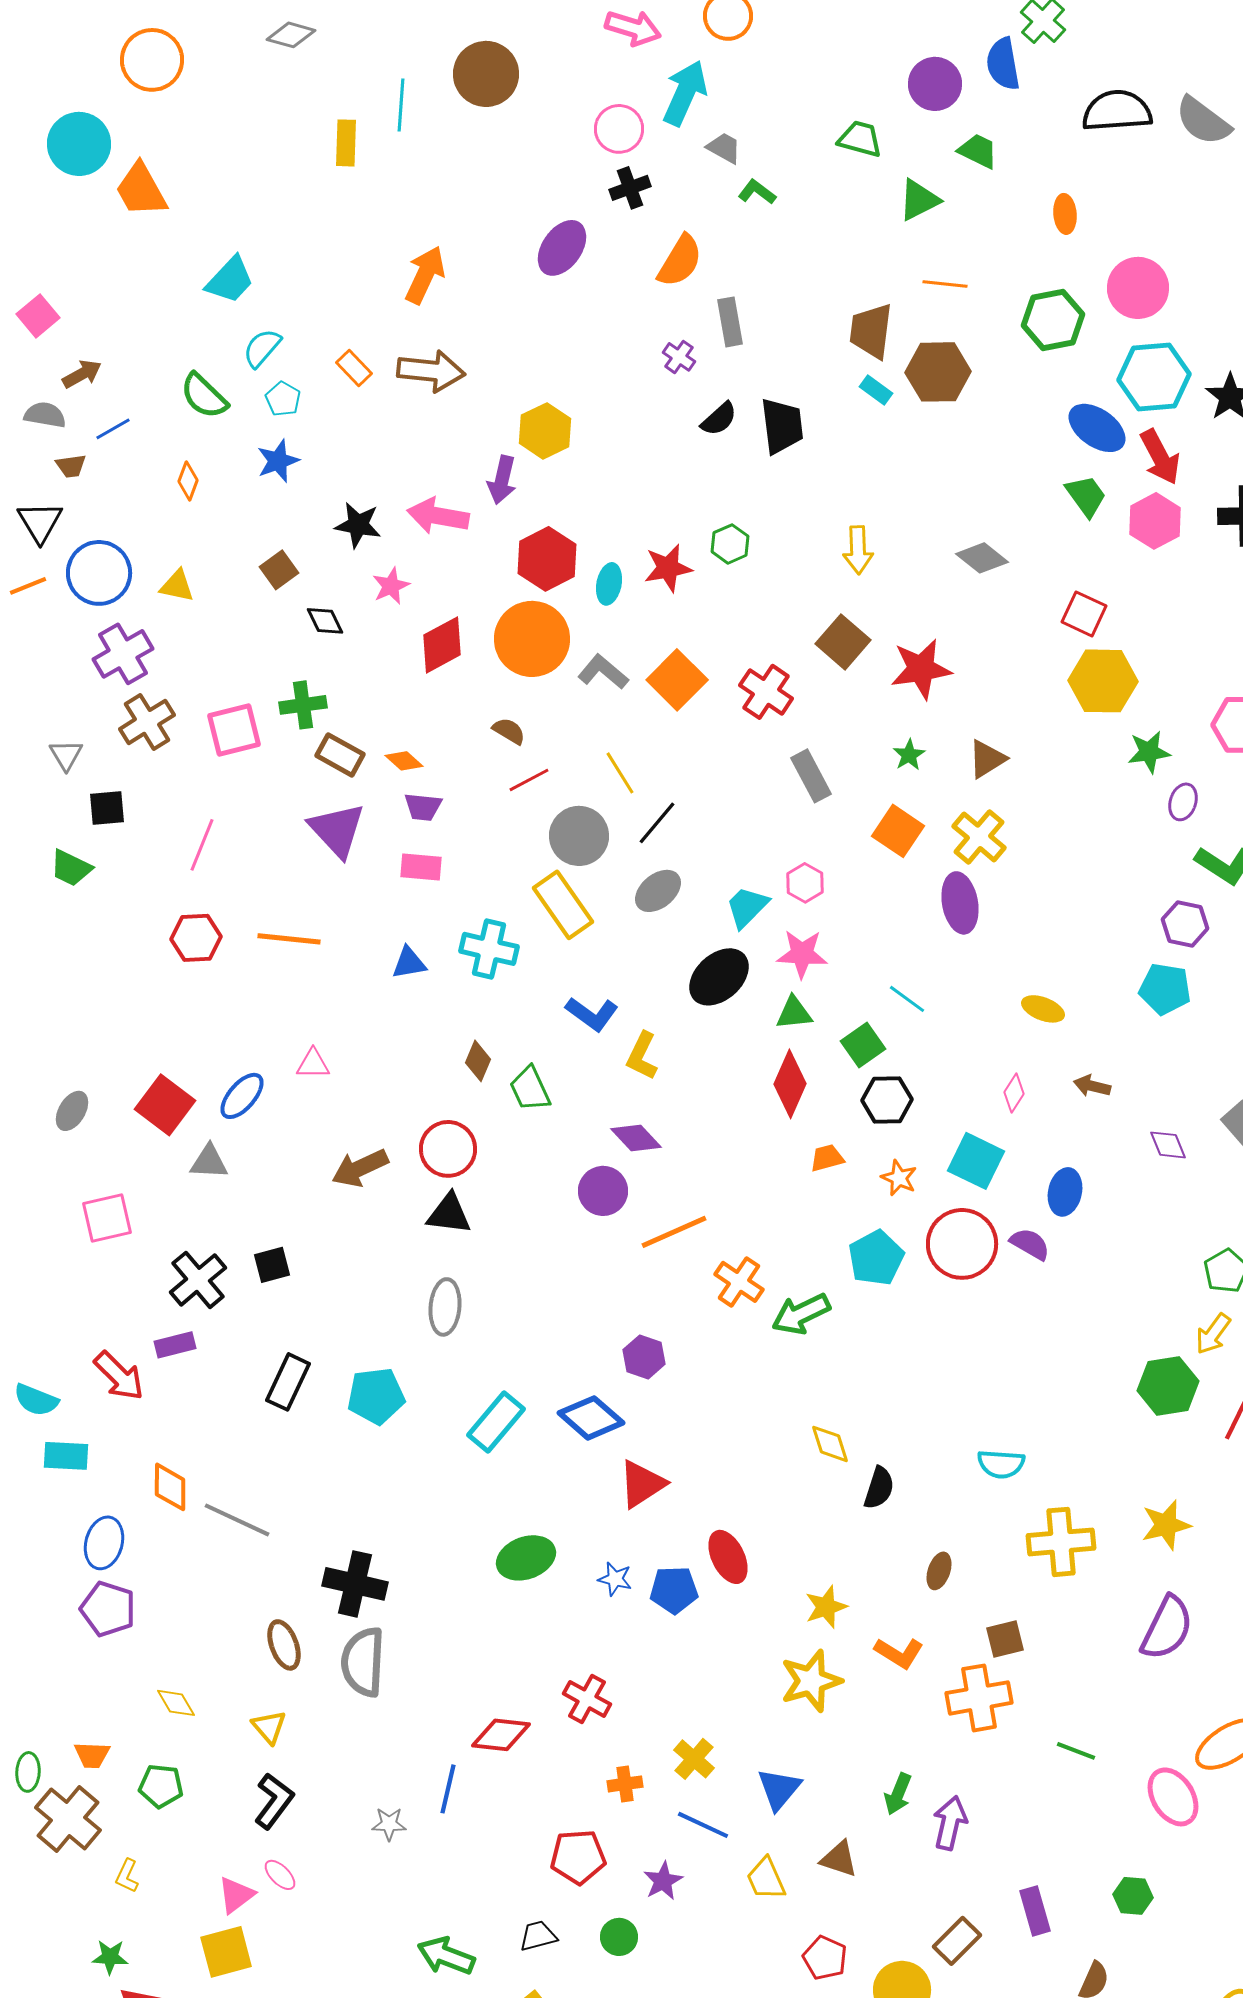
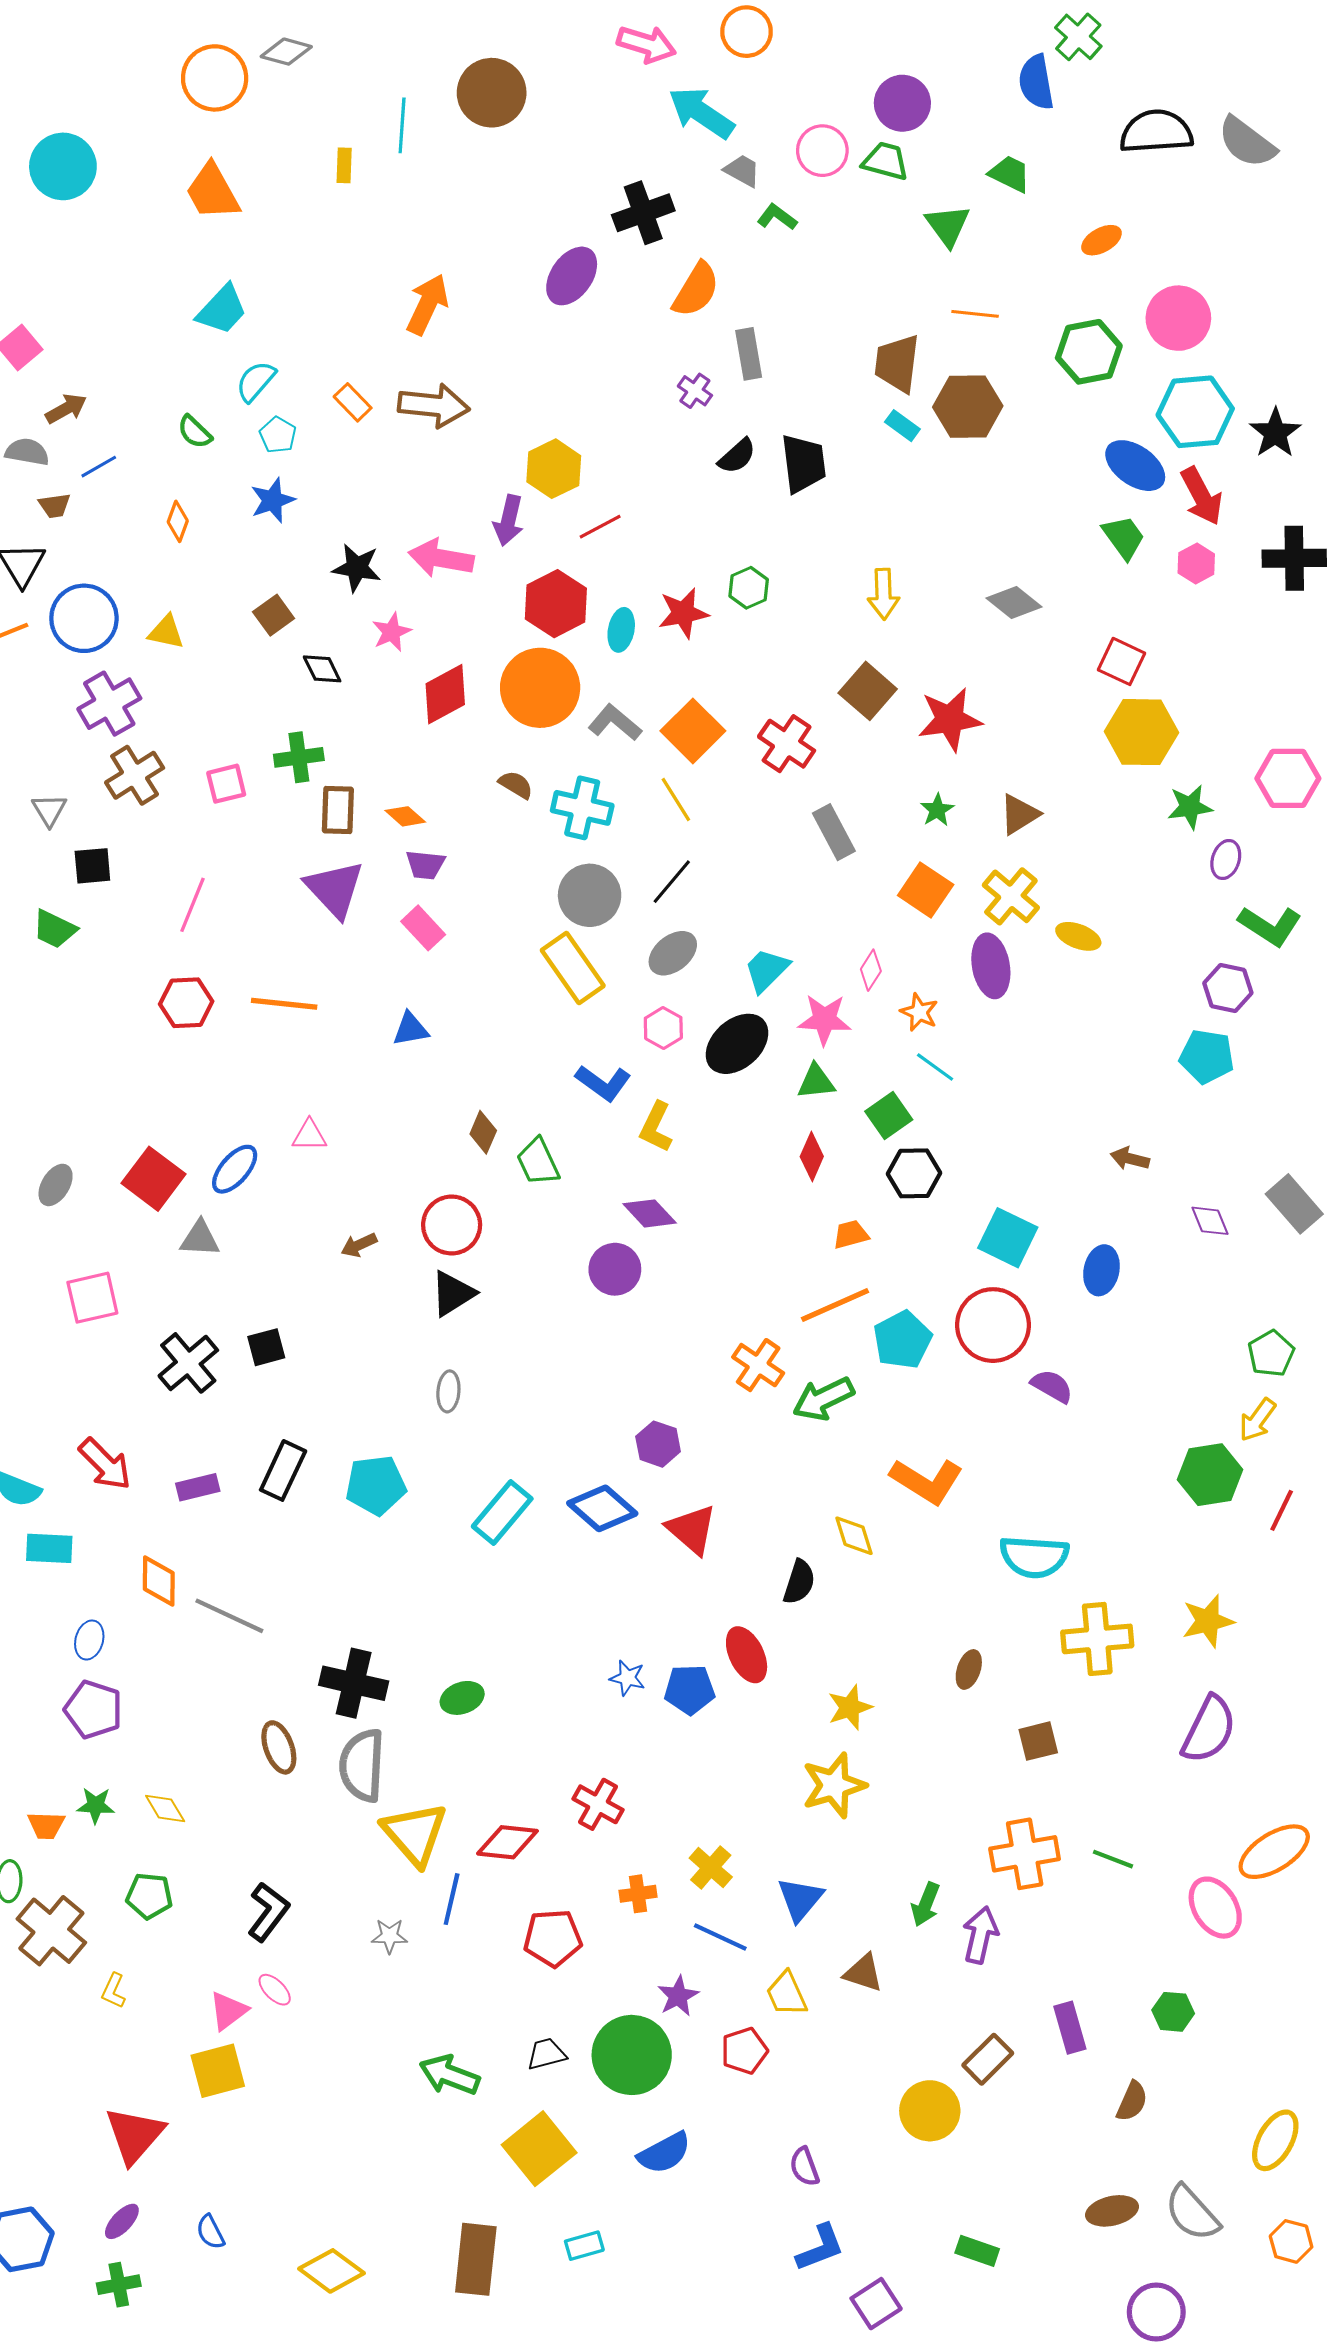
orange circle: (152, 60) -> (215, 78), moved
purple circle: (935, 84) -> (902, 103), moved
cyan arrow: (685, 93) -> (701, 113), turned -80
pink circle: (619, 129) -> (822, 151), moved
yellow rectangle: (346, 143) -> (344, 165), size x0.7
black cross: (630, 188) -> (643, 213), size x1.4
orange trapezoid: (141, 190) -> (212, 192), moved
green triangle: (919, 200) -> (948, 225), turned -39
orange ellipse: (1065, 214) -> (1101, 240), turned 66
green semicircle: (204, 396) -> (195, 432), size x0.7
pink hexagon: (1155, 521) -> (1196, 564), size x0.7
pink square: (234, 730) -> (226, 784), size x0.7
brown rectangle: (340, 755) -> (338, 810), turned 63
yellow line: (620, 773) -> (676, 799), moved
red line: (529, 780) -> (600, 527), moved
pink rectangle: (421, 867) -> (423, 928), turned 42
pink hexagon: (805, 883) -> (663, 1028), moved
cyan cross: (489, 949) -> (582, 808), moved
yellow ellipse: (1043, 1009) -> (1078, 936), moved
red diamond: (790, 1084) -> (812, 1157), size x0.7
pink diamond: (1014, 1093) -> (871, 970), moved
brown arrow: (360, 1168) -> (359, 1245), size x0.6
orange star: (899, 1178) -> (919, 1012), moved
black triangle: (449, 1214) -> (453, 1293), turned -39
orange line: (674, 1232) -> (835, 1305), moved
purple semicircle: (1030, 1244) -> (1052, 1386), moved
gray ellipse: (445, 1307) -> (448, 1391), size x0.7
purple rectangle: (175, 1345) -> (198, 1487), moved
cyan semicircle: (1001, 1464) -> (1034, 1557), size x1.4
red triangle: (642, 1484) -> (692, 1529), moved, turned -46
black semicircle: (879, 1488) -> (799, 1582), moved
blue ellipse: (104, 1543) -> (89, 1640), size x0.7
green ellipse: (526, 1558) -> (462, 1698), moved, size x0.7
orange L-shape: (899, 1653) -> (927, 1481), moved, size x1.4
orange cross: (979, 1698) -> (1025, 1854), moved
yellow triangle: (269, 1727) -> (415, 1834), moved, size x1.8
orange trapezoid: (92, 1755) -> (46, 1825), moved
red pentagon: (578, 1857) -> (553, 1938), moved
green circle: (619, 1937) -> (632, 2055), size x2.0
green star: (110, 1957) -> (96, 1805), moved
red pentagon: (825, 1958) -> (744, 2051), moved, turned 30

